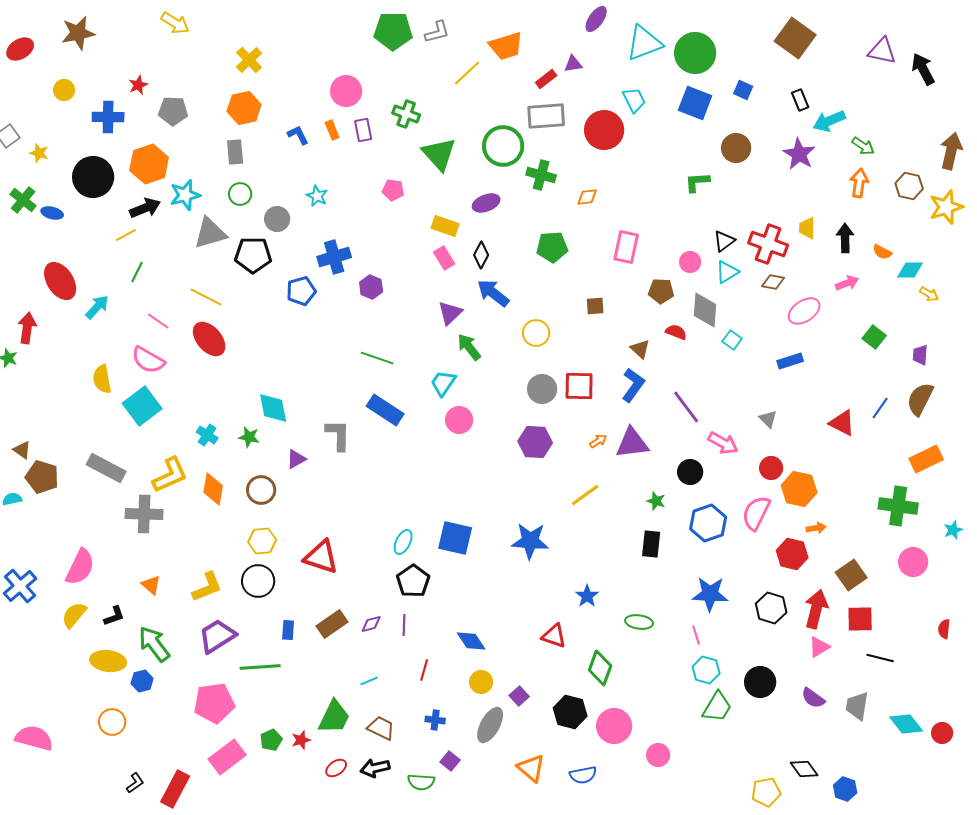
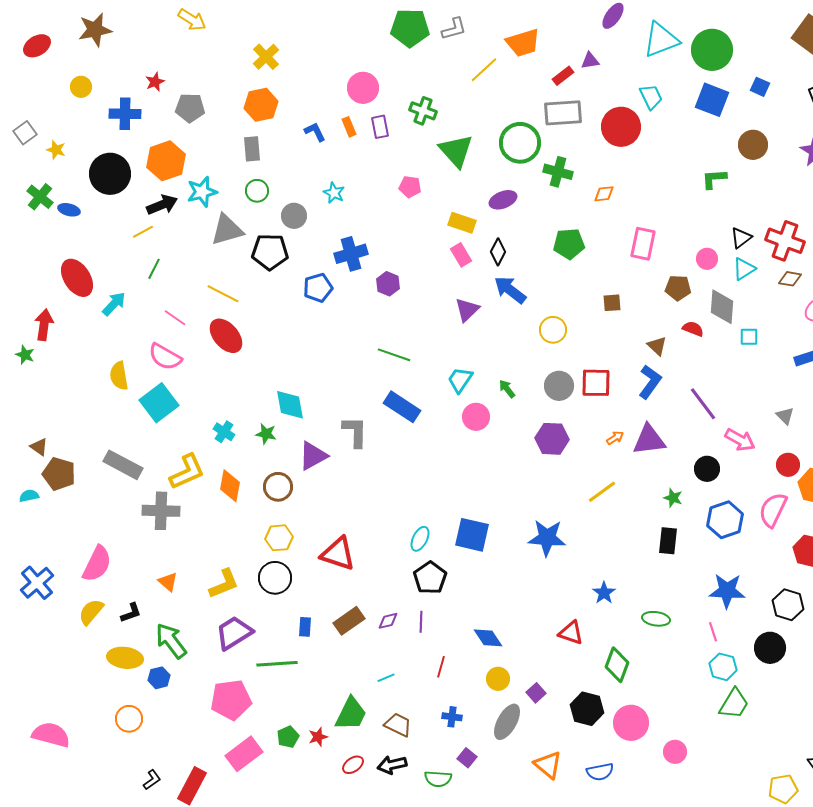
cyan square: (732, 340) -> (749, 337), turned -36
green arrow: (469, 347) -> (507, 389), moved, size x0.7
purple triangle: (296, 459) -> (313, 456), size x1.5
black circle: (760, 682) -> (770, 648), moved

